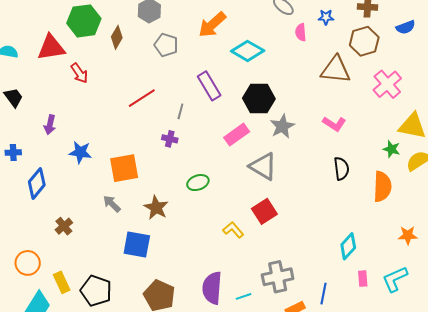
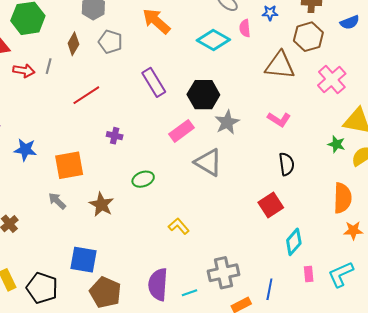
orange arrow: (212, 25) -> (156, 21), turned 84
brown diamond: (117, 37) -> (73, 44), moved
cyan diamond: (248, 51) -> (213, 40), moved
red arrow: (79, 73) -> (24, 71), turned -45
gray line: (180, 111) -> (49, 66), moved
orange semicircle: (382, 187) -> (342, 198), moved
red square: (264, 211) -> (271, 205), moved
blue square: (137, 245) -> (83, 260), moved

